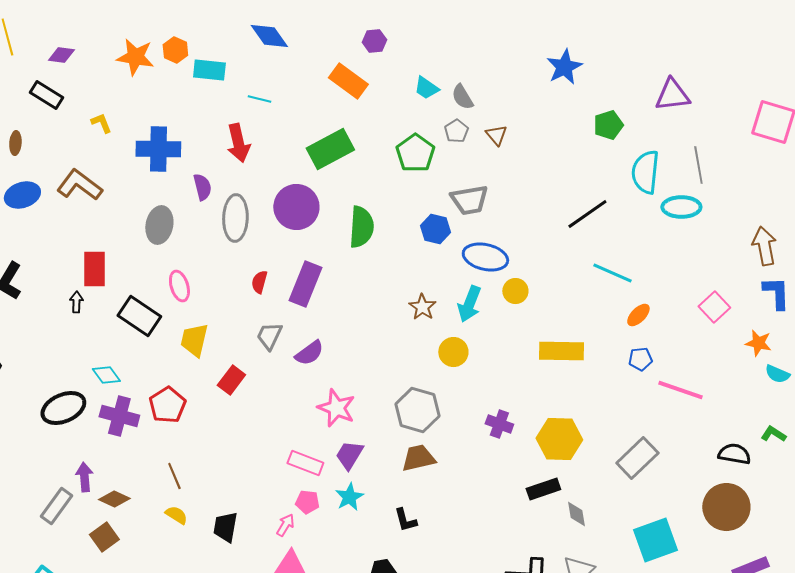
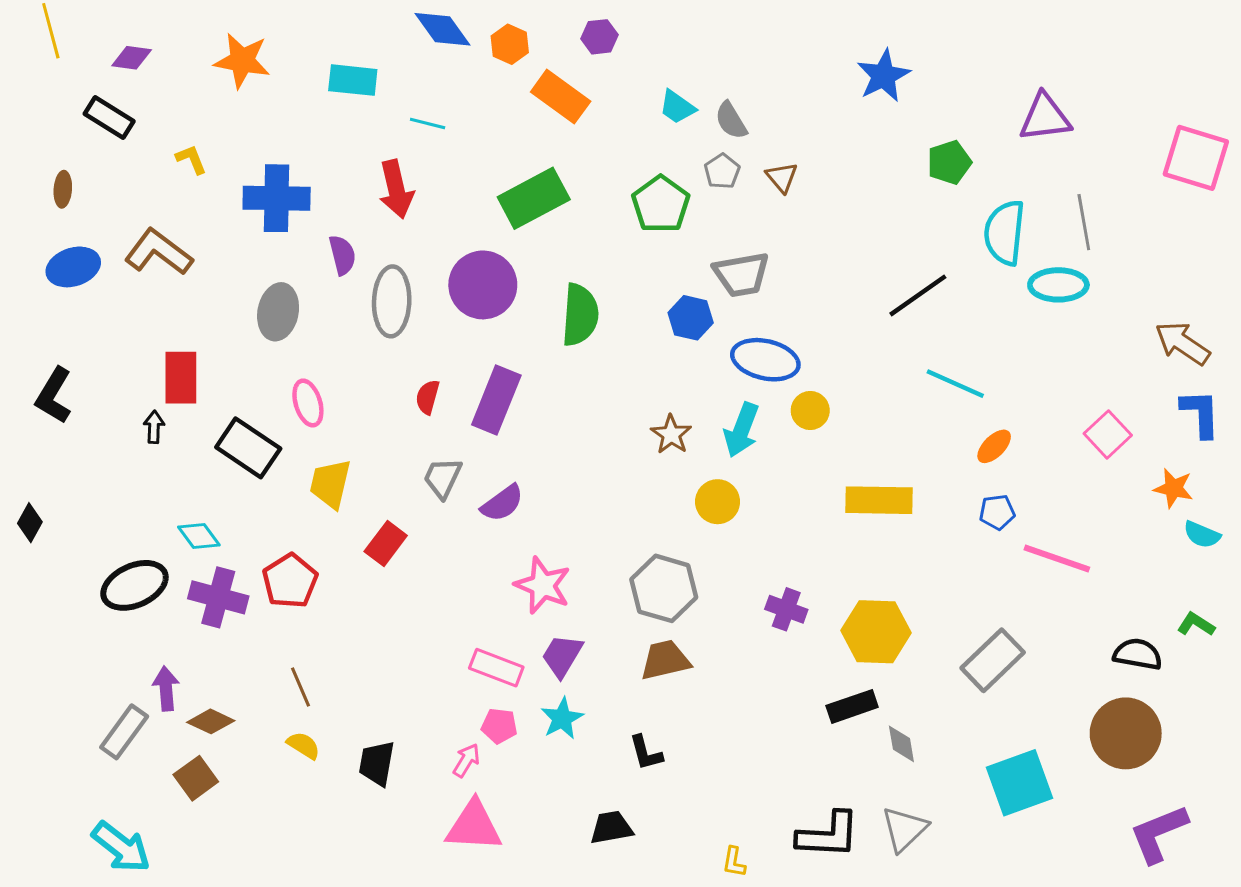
orange hexagon: (175, 50) -> (510, 44), moved
brown arrow: (764, 246) -> (1182, 343), turned -45

